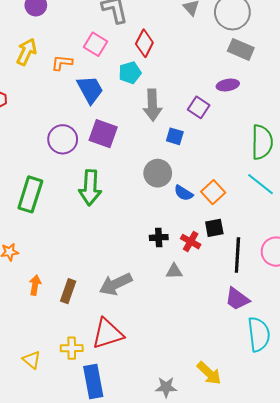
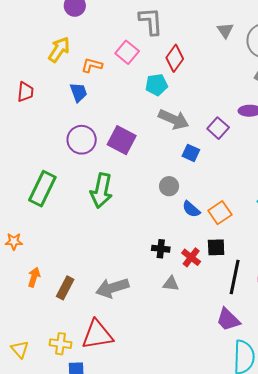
blue trapezoid: (90, 90) -> (79, 92), moved, size x0.7
gray arrow: (152, 105) -> (174, 119), turned -72
gray circle: (158, 173) -> (169, 186), size x0.7

